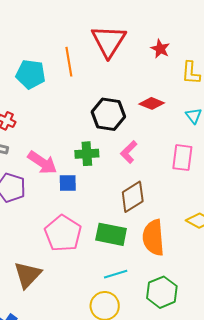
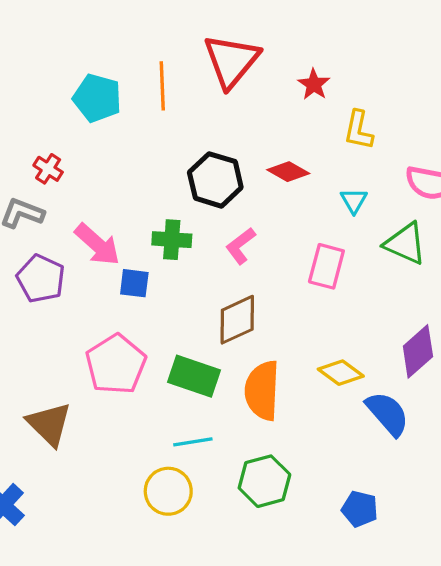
brown triangle: (28, 275) -> (49, 424), turned -36

